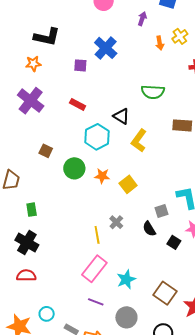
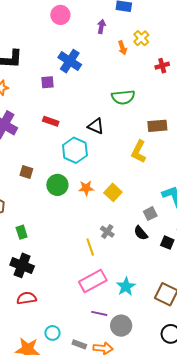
yellow L-shape: (139, 141) -> (139, 152), moved
pink rectangle: (94, 269) -> (93, 281), turned 32
gray circle: (126, 317) -> (121, 326), moved

